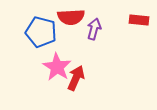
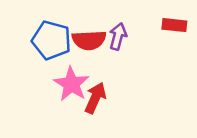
red semicircle: (71, 17) -> (89, 40), moved

